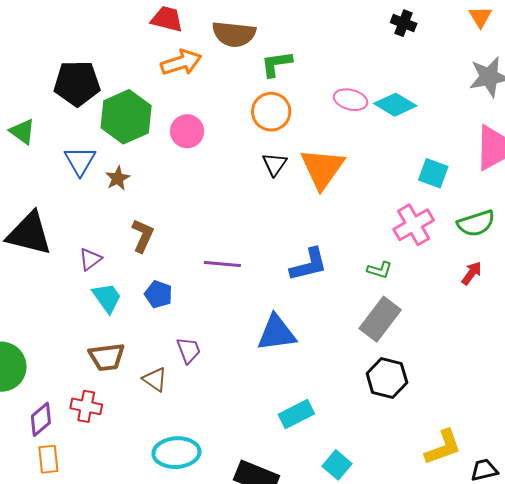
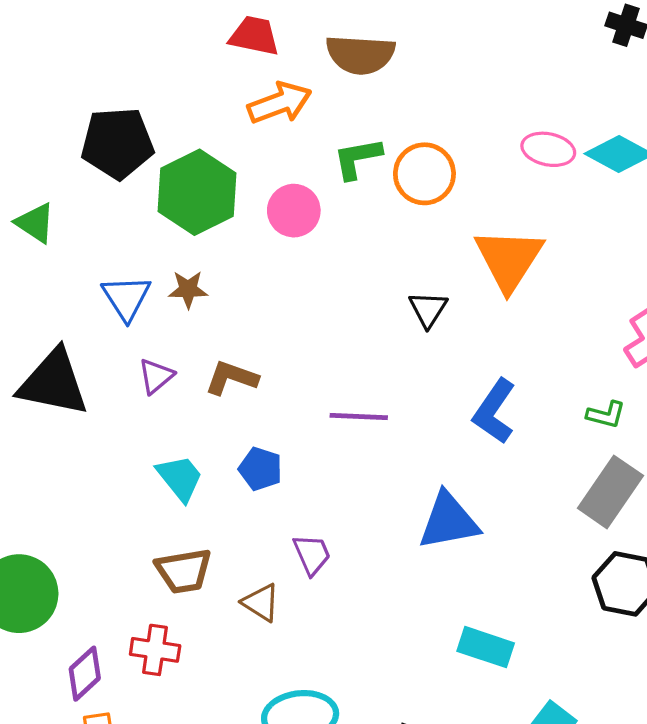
green L-shape: (276, 64) -> (357, 158), moved
blue triangle: (80, 161) -> (126, 298), moved
black triangle: (274, 164) -> (428, 309), moved
brown star: (118, 178) -> (188, 289), turned 30
brown L-shape: (143, 236) -> (231, 378), turned -92
purple triangle: (90, 259) -> (156, 376), moved
blue L-shape: (309, 265) -> (494, 411), turned 141
cyan rectangle: (296, 414) -> (486, 647), turned 48

